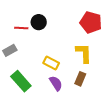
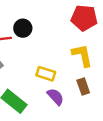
brown rectangle: (80, 79) -> (83, 86), turned -32

